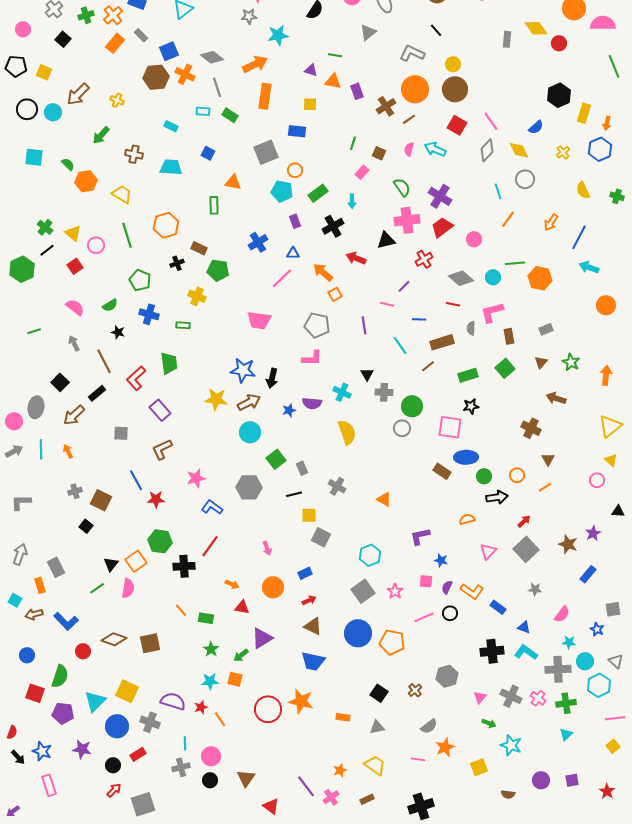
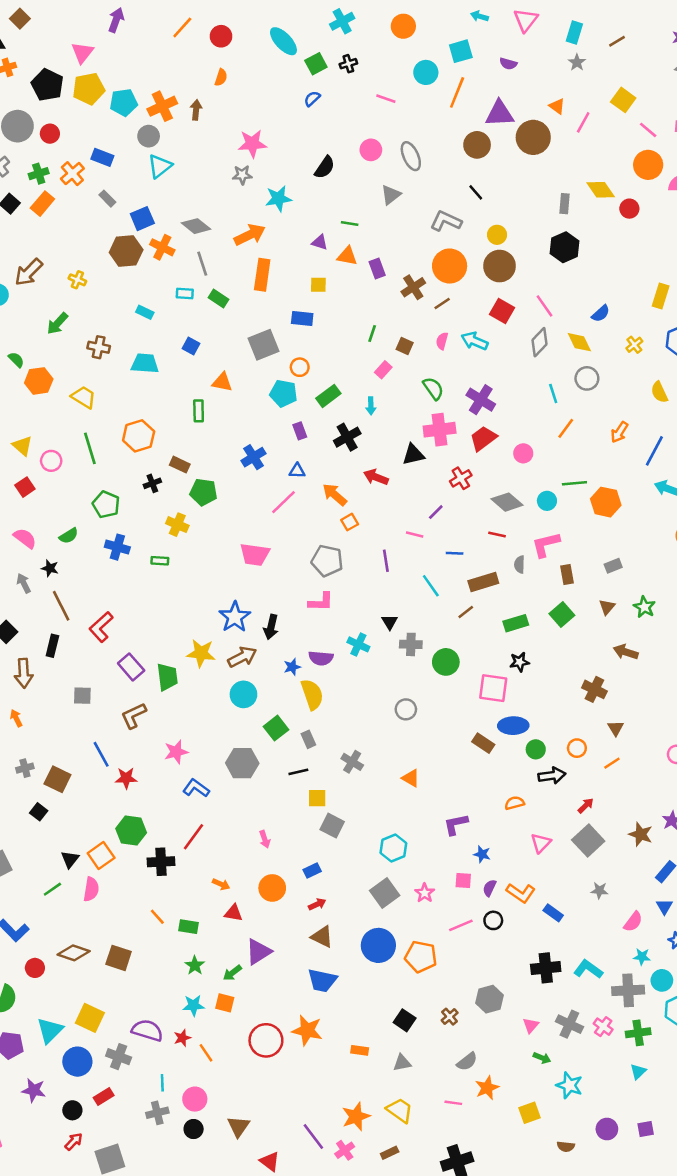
orange rectangle: (115, 43) -> (42, 204), moved
black hexagon: (559, 95) -> (564, 247), moved
black star: (118, 332) -> (50, 568), moved
green trapezoid: (169, 363) -> (167, 677), moved
blue star: (243, 370) -> (235, 617), turned 30
black rectangle: (97, 393) -> (52, 646), turned -36
brown arrow: (74, 415) -> (24, 673), turned -50
gray circle: (402, 428) -> (406, 709), moved
yellow semicircle: (347, 432) -> (312, 694), moved
blue triangle: (524, 627) -> (664, 907), moved, turned 40
brown square: (150, 643) -> (119, 958), turned 30
orange star: (340, 770) -> (356, 1117), size x1.6

